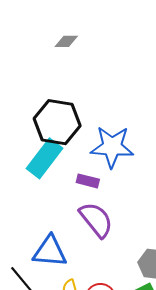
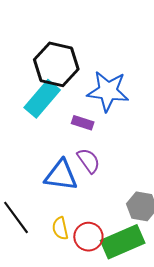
purple semicircle: (96, 220) -> (89, 161), size x0.7
blue triangle: (50, 251) -> (61, 175), moved

